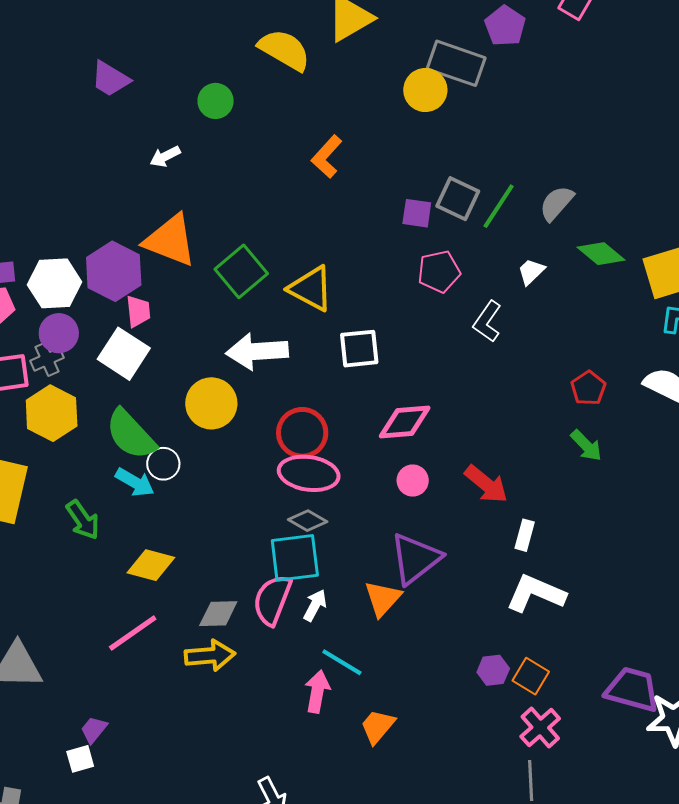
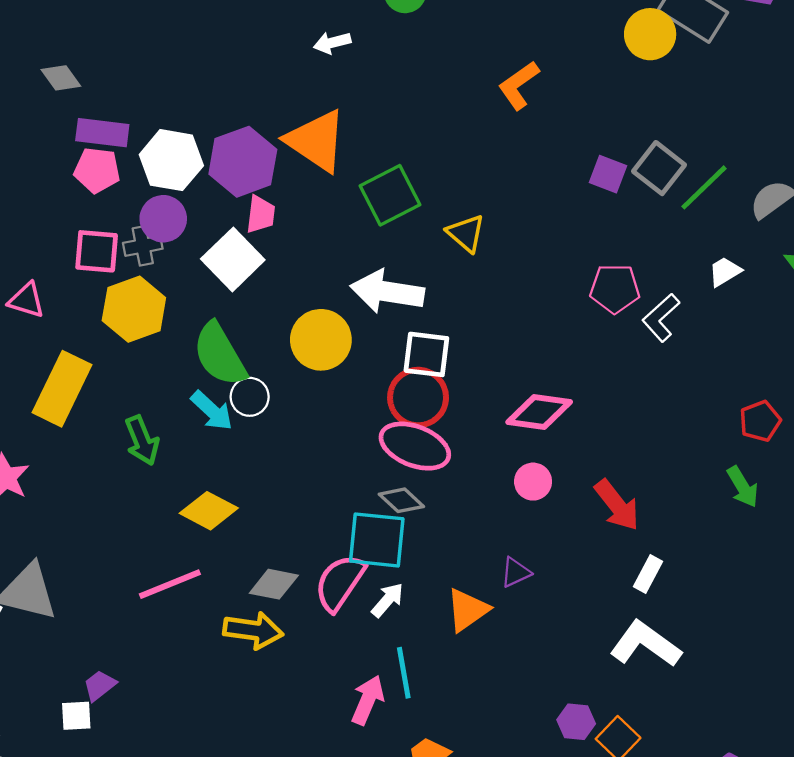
pink pentagon: (439, 272) -> (615, 289), moved
yellow triangle: (311, 288) -> (466, 233), size x0.7
white square: (359, 349) -> (426, 354), moved
purple triangle: (415, 559) -> (516, 572), size x0.5
cyan line: (342, 662) -> (404, 673), turned 36

